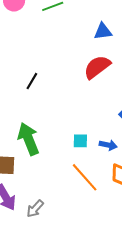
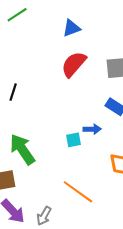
blue arrow: (108, 145) -> (92, 129), moved
orange line: (85, 177) -> (78, 192), moved

